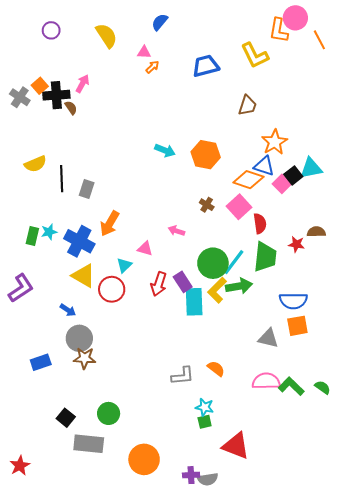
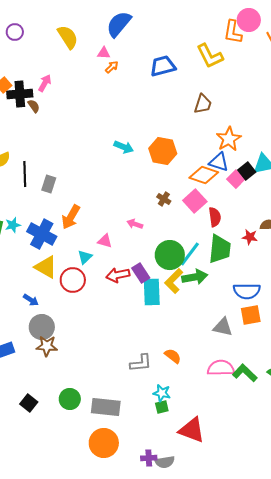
blue semicircle: (160, 22) -> (119, 24), size x1.6
red arrow: (159, 284) -> (118, 275), turned 60
gray rectangle: (89, 444) -> (106, 407), moved

